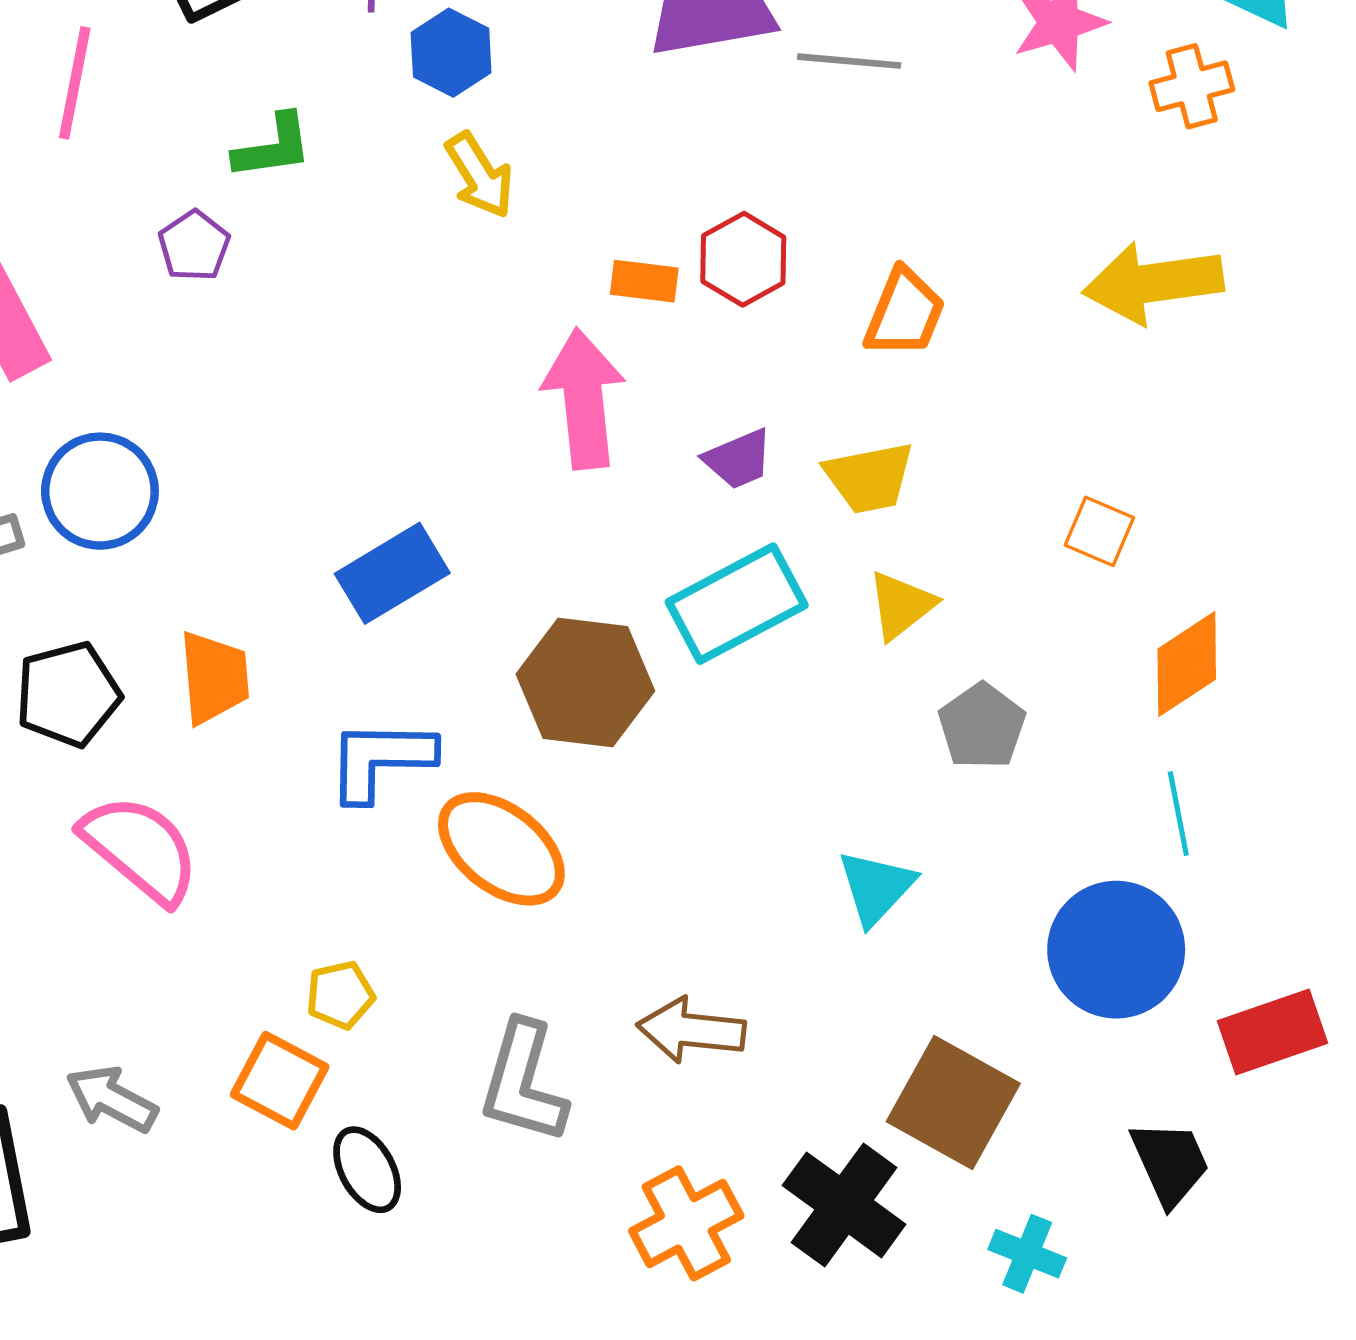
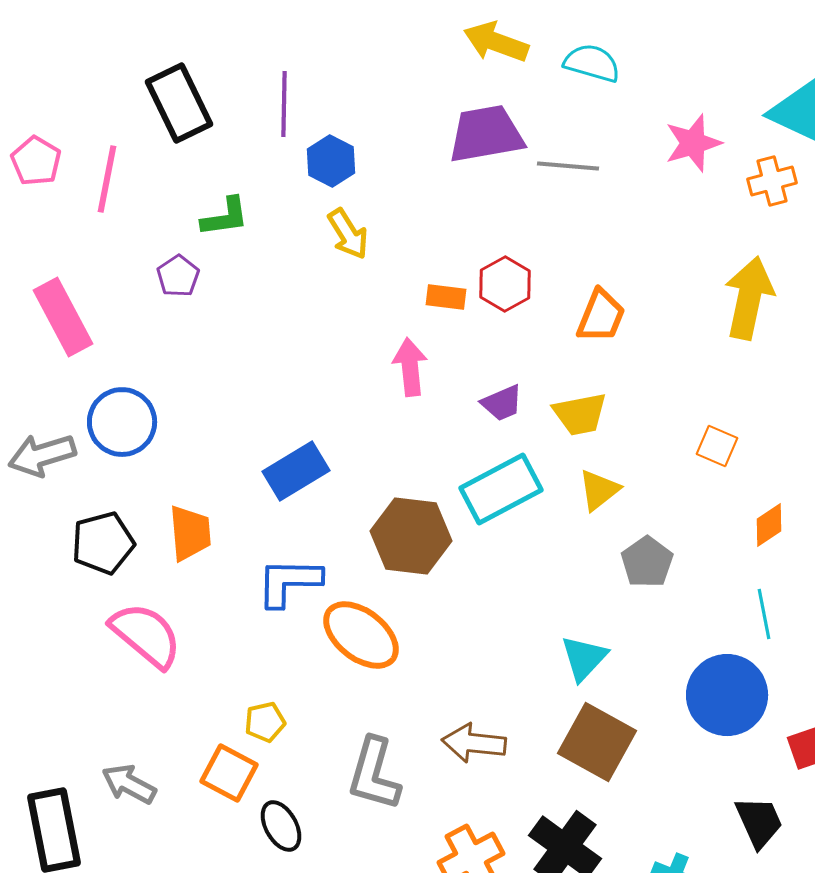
yellow arrow: (1153, 283) -> (749, 298), turned 110
pink arrow: (584, 399) -> (410, 367), size x0.7
orange diamond: (1187, 664) -> (769, 525), size x0.7
brown square: (953, 1102) -> (597, 742), moved

